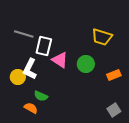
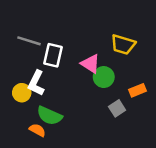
pink triangle: (60, 60) -> (90, 64), moved
green semicircle: (41, 96) -> (49, 116), size x1.5
gray square: (114, 110) -> (117, 108), moved

